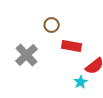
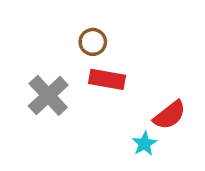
red rectangle: (72, 46) -> (107, 79), moved

